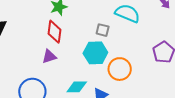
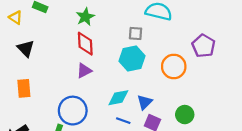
orange circle: (120, 69) -> (174, 66), moved

